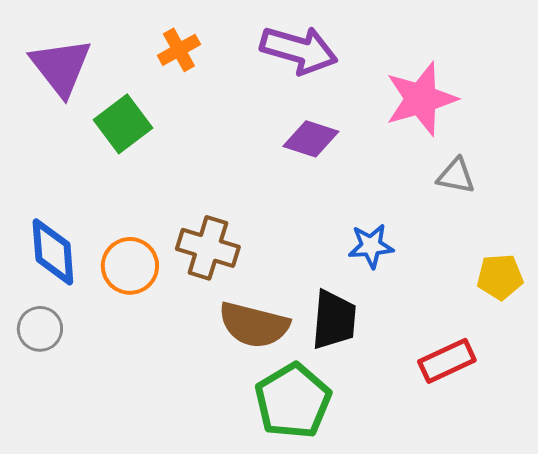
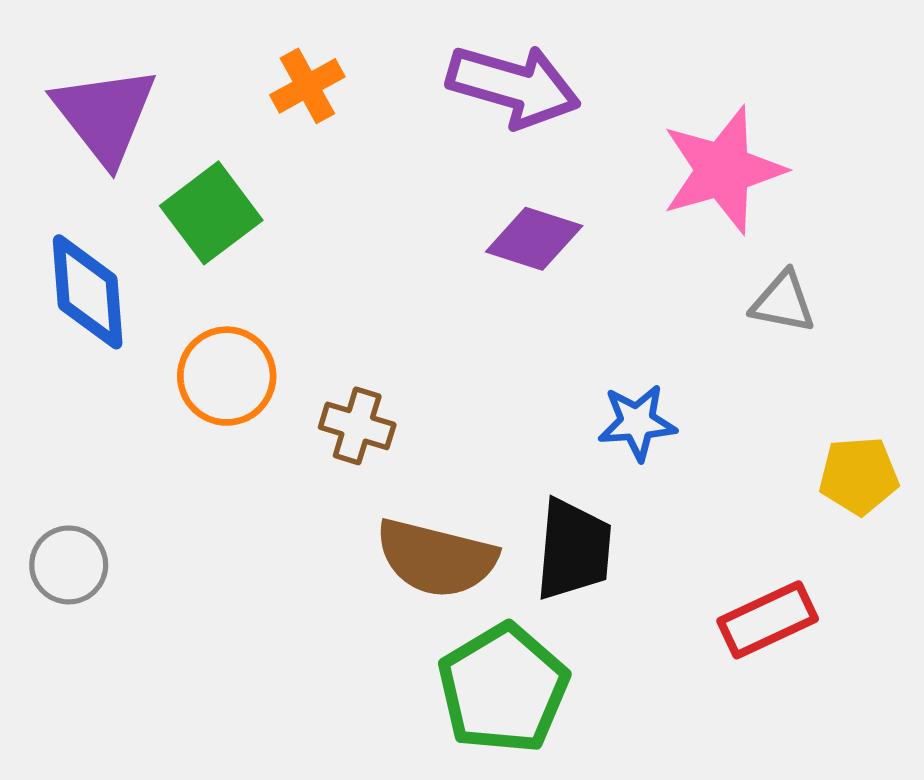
brown cross: (208, 248) -> (357, 426), size x0.7
blue diamond: (53, 252) -> (88, 292), moved
orange circle: (130, 266) -> (227, 376), moved

